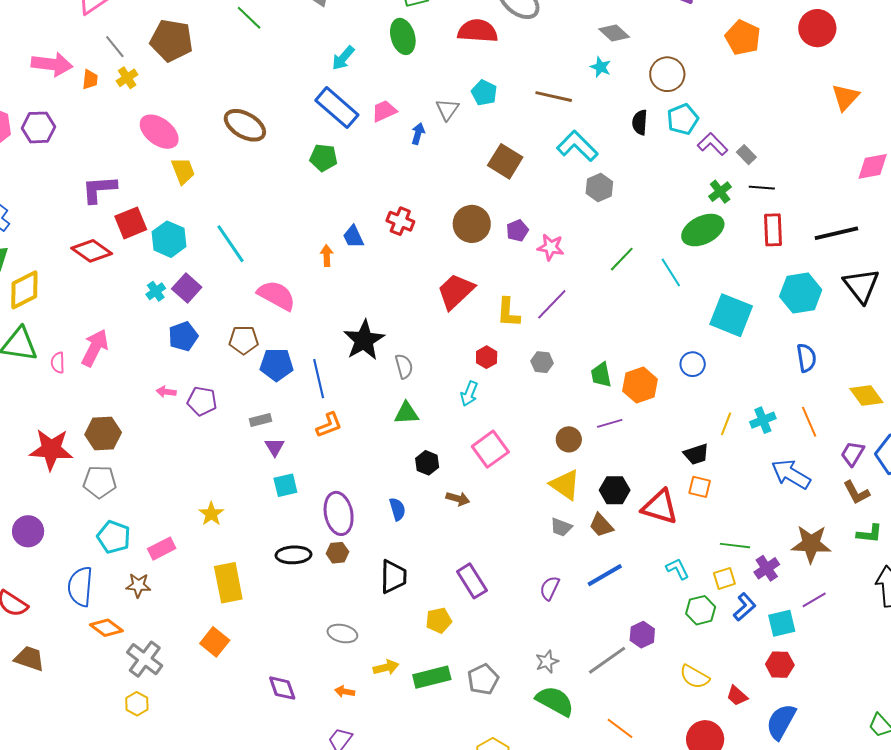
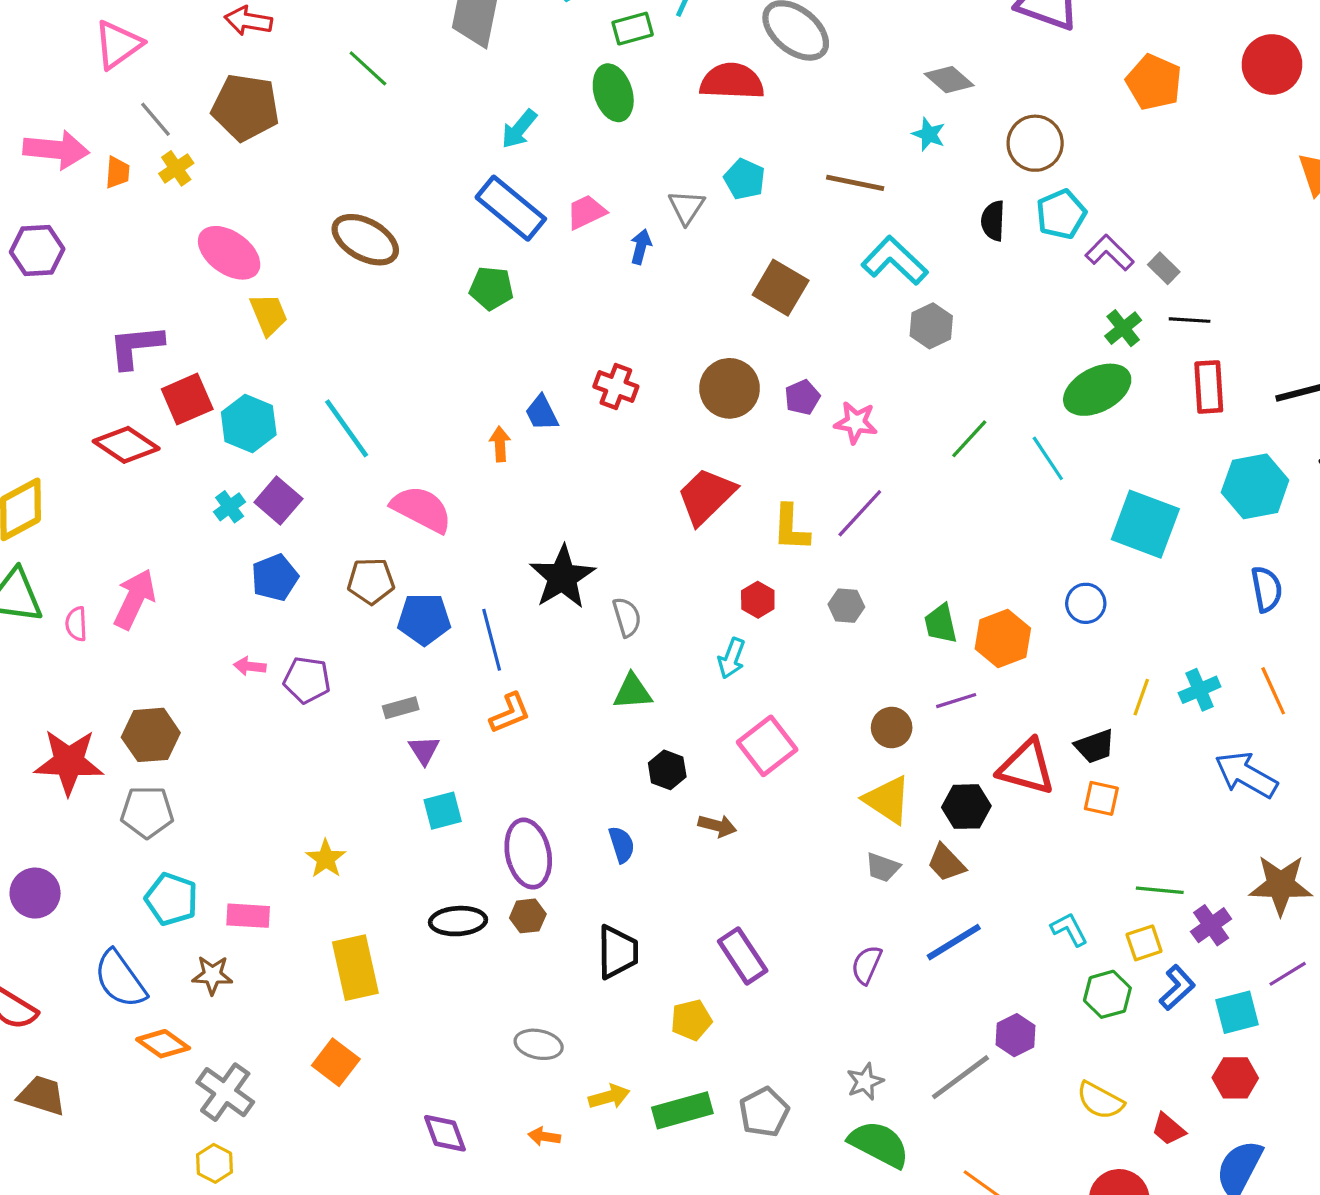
red triangle: (660, 507) -> (1026, 767), moved
pink rectangle: (162, 549) -> (248, 916), turned 32
blue semicircle: (80, 587) -> (120, 979), turned -39

